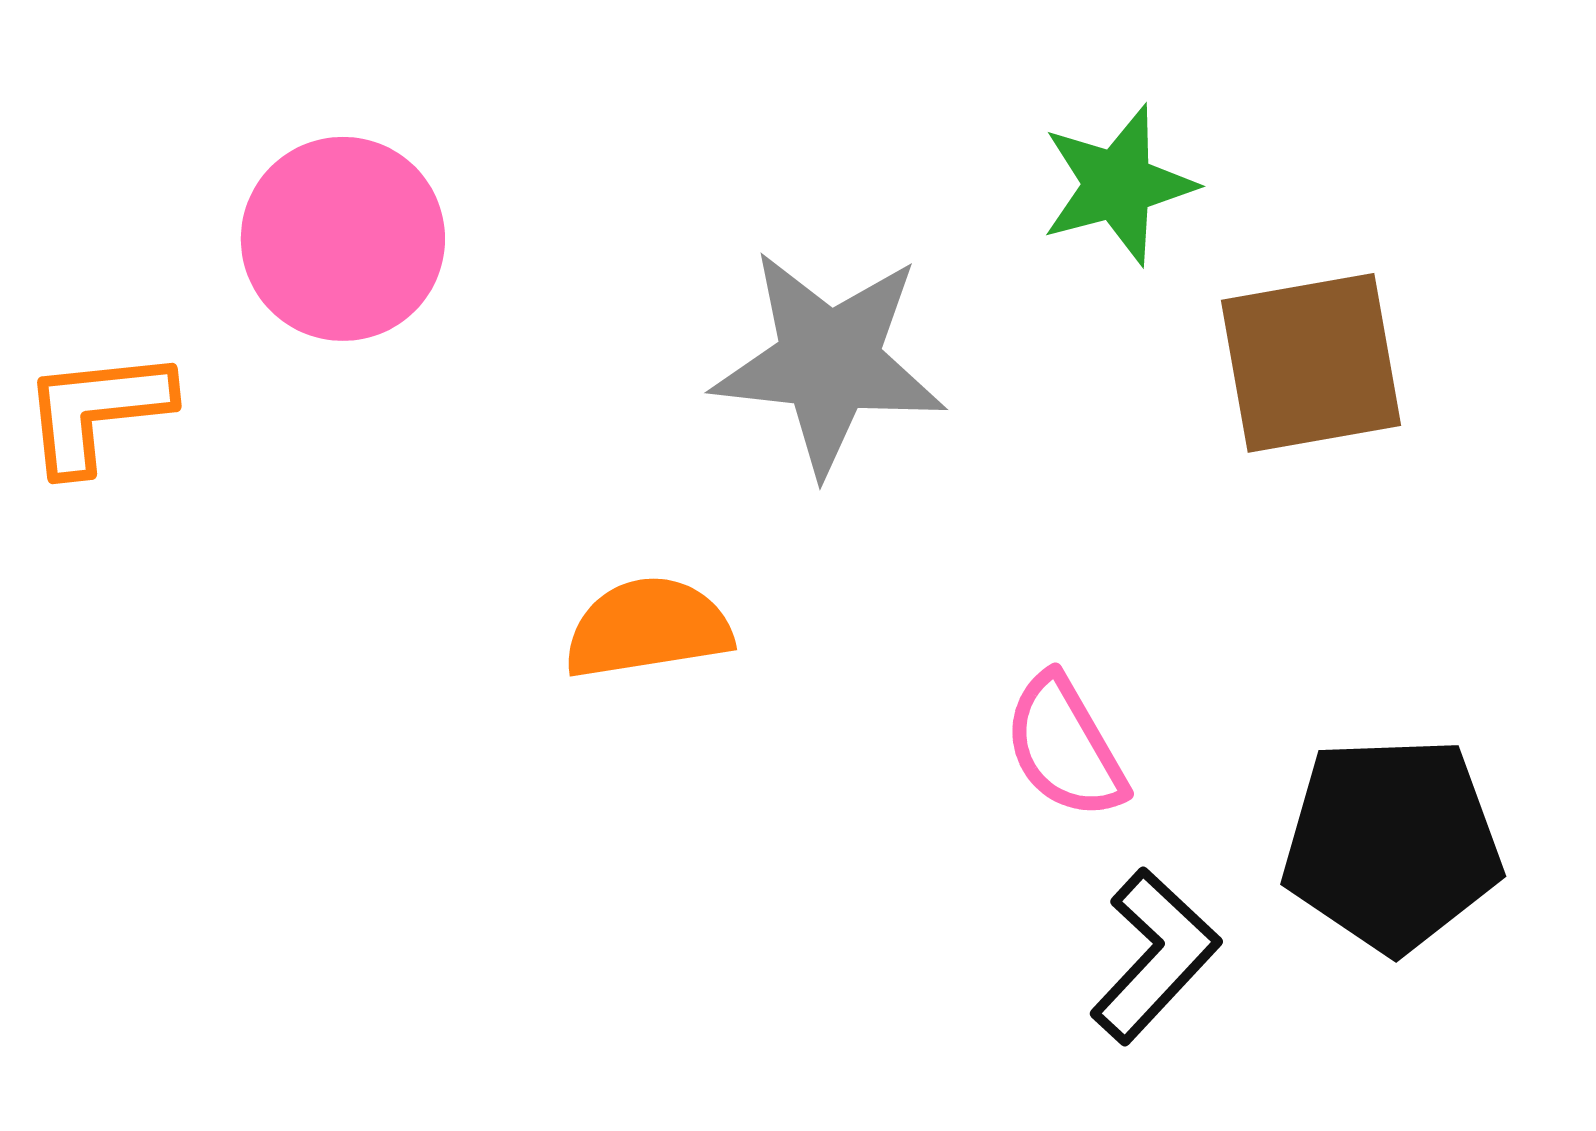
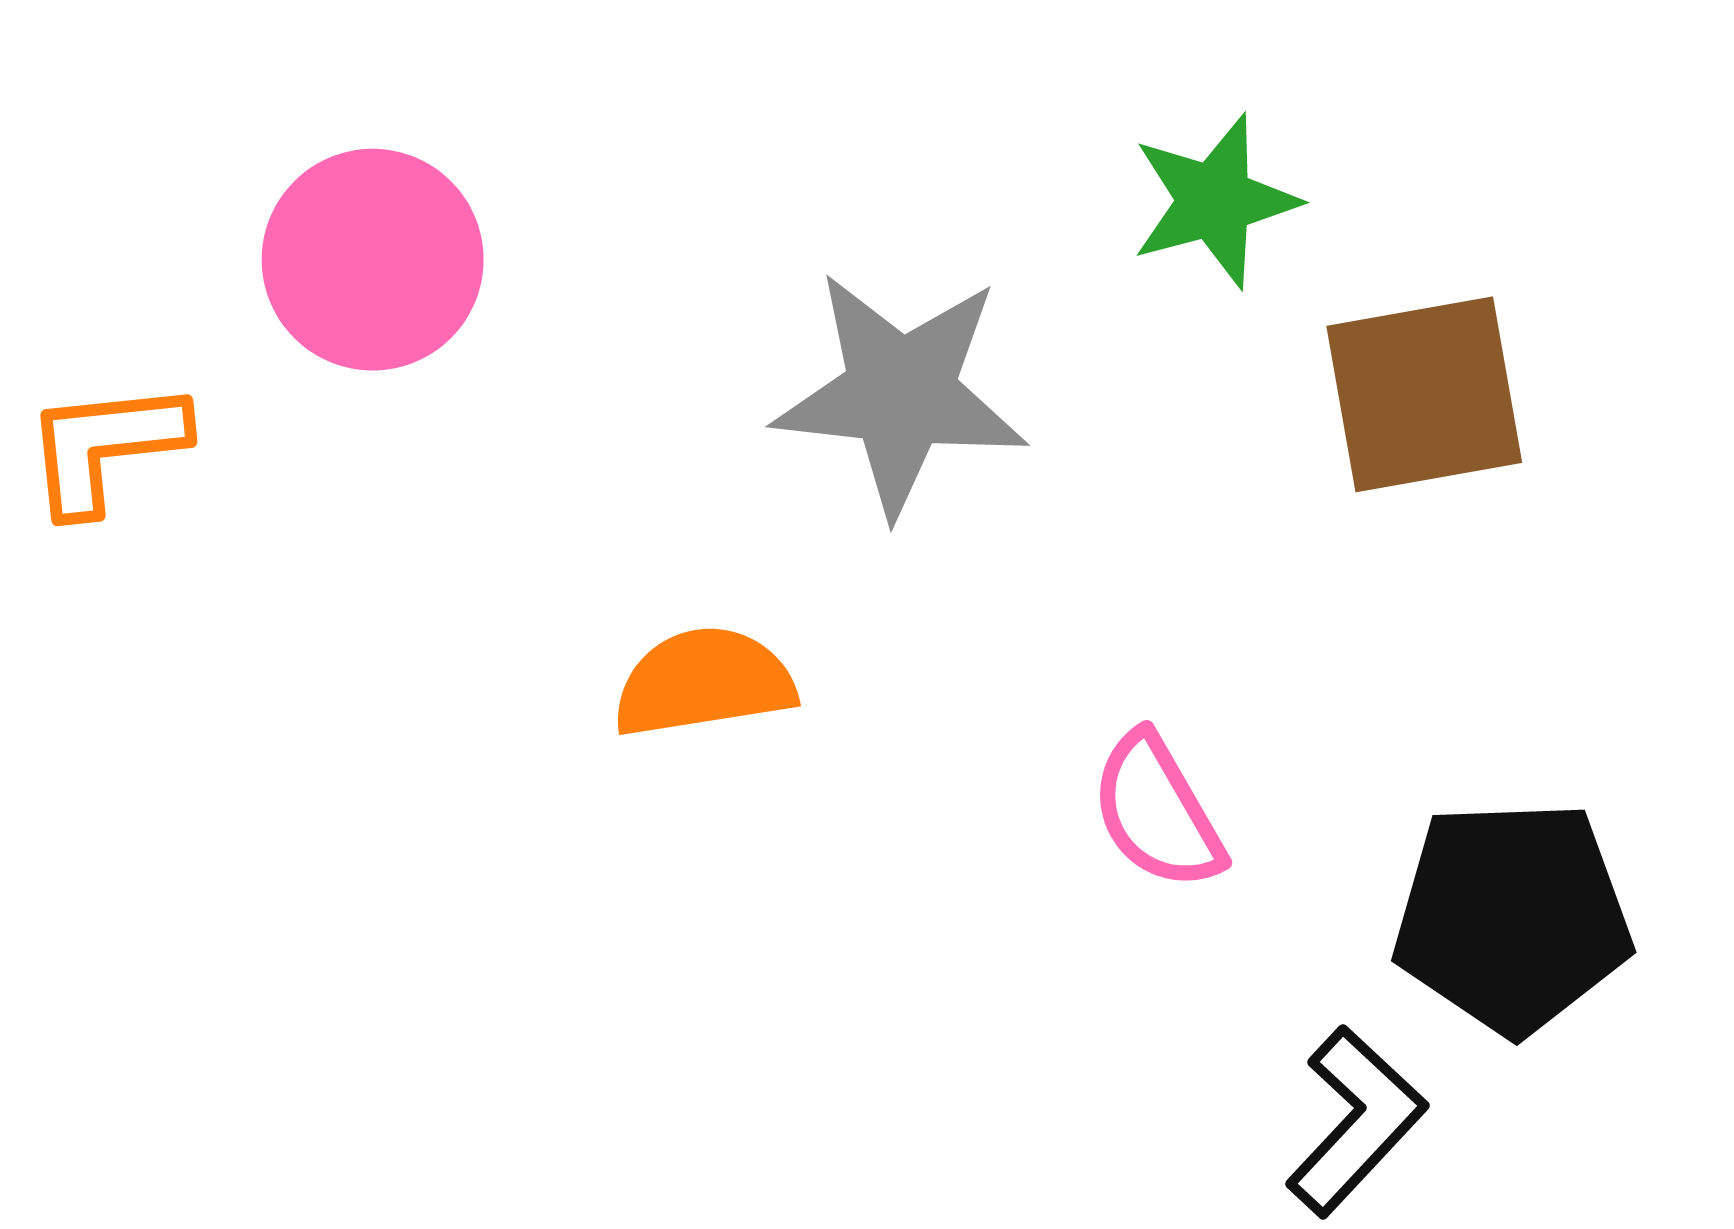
black L-shape: (1155, 956) -> (1356, 1121), moved

